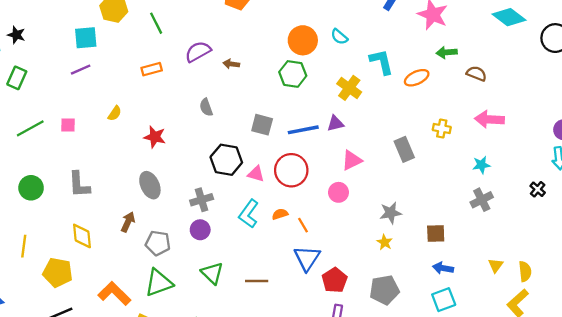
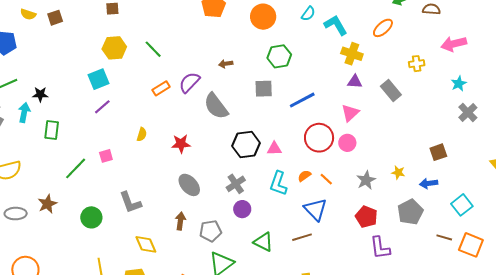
cyan semicircle: (339, 37) -> (308, 14), turned -77
orange circle: (303, 40) -> (263, 17), moved
purple semicircle: (198, 52) -> (189, 82), moved
cyan L-shape: (381, 62) -> (336, 25), moved
yellow cross: (349, 88) -> (352, 54), moved
gray semicircle: (206, 107) -> (216, 106), size x1.8
purple triangle: (335, 123) -> (355, 82), moved, turned 35
gray square: (262, 125) -> (264, 89), moved
red circle: (291, 170) -> (319, 138), moved
gray star: (391, 213) -> (366, 180), moved
blue triangle: (307, 258) -> (315, 209), moved
blue arrow: (443, 268) -> (429, 183), moved

